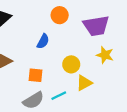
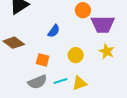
orange circle: (60, 15) -> (83, 10), moved
yellow triangle: (84, 83) -> (79, 83), moved

